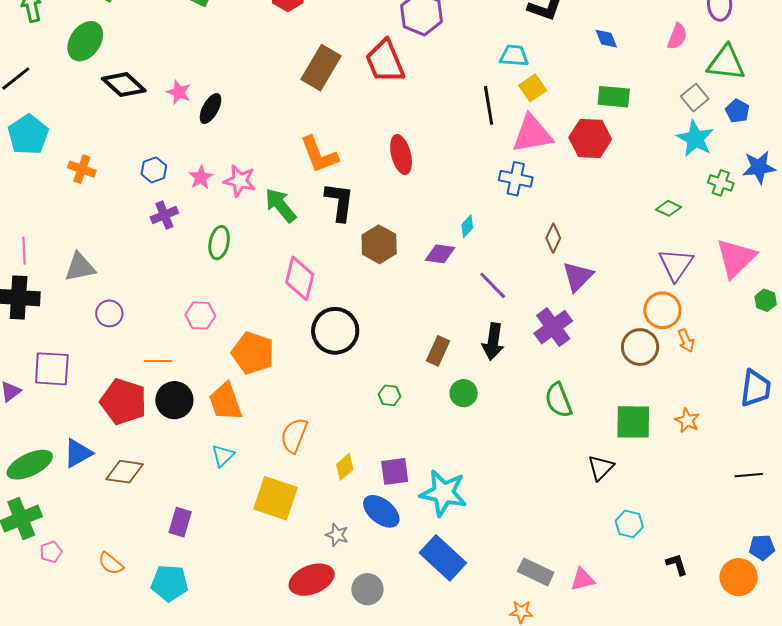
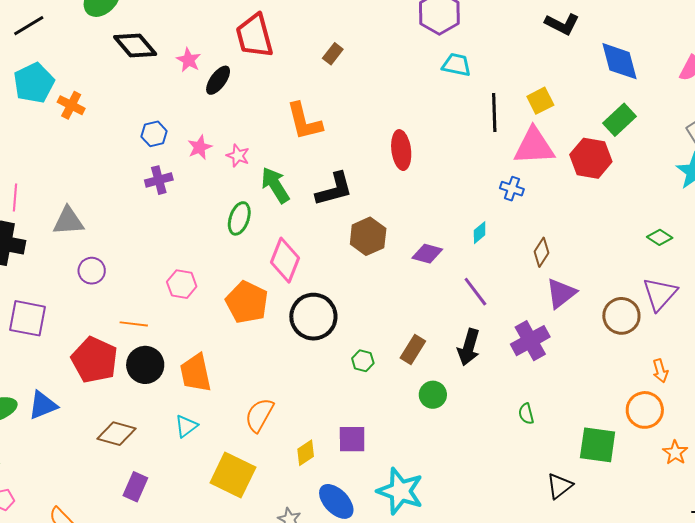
blue diamond: (606, 39) -> (619, 61), size x1.8
cyan trapezoid: (514, 56) -> (456, 65), moved
red trapezoid: (385, 61) -> (254, 36), moved
brown rectangle: (321, 68) -> (333, 54), size x0.5
green rectangle: (614, 97) -> (619, 120), turned -56
orange L-shape: (319, 155) -> (304, 121), moved
orange cross: (82, 169) -> (71, 105), moved
blue cross: (516, 179) -> (512, 189), size x0.7
pink star: (240, 181) -> (238, 156), size x0.7
black L-shape: (340, 202) -> (334, 189), turned 60
cyan diamond: (467, 226) -> (480, 233), moved
green ellipse: (219, 243) -> (239, 218), moved
orange circle: (662, 310) -> (645, 410), moved
brown circle: (640, 347) -> (621, 316), moved
orange pentagon: (253, 353) -> (247, 302), moved
green hexagon: (390, 395) -> (363, 361), moved
green semicircle: (558, 400) -> (526, 414), size x0.6
orange star: (687, 421) -> (675, 453), moved
purple square: (395, 471) -> (352, 439), moved
brown diamond: (125, 472) -> (117, 434), moved

